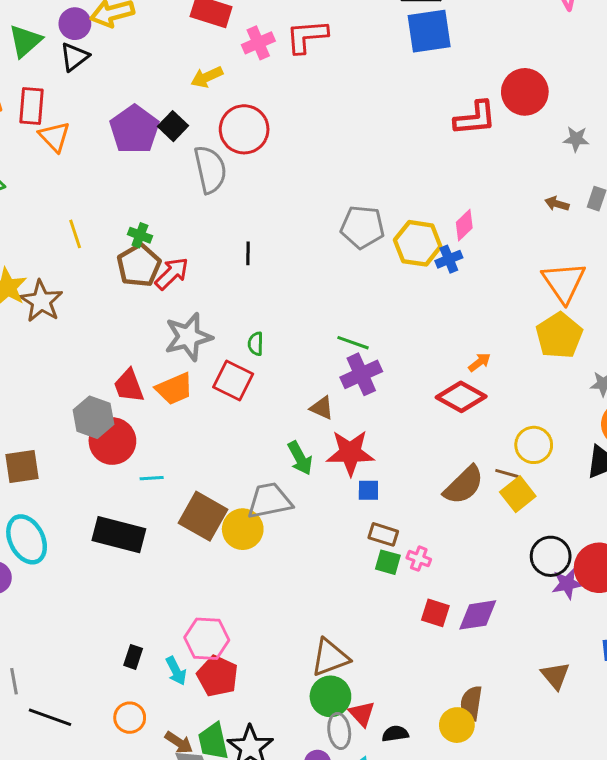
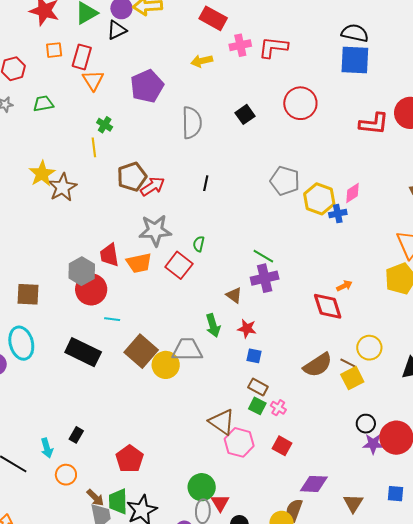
black square: (173, 126) -> (245, 114), moved
red circle: (244, 129) -> (300, 103), moved
green cross: (140, 235) -> (105, 125), moved
red diamond: (461, 397) -> (328, 306), turned 32
red star: (350, 453) -> (247, 329), size x0.6
black circle: (551, 556) -> (366, 424), size x0.7
purple diamond: (478, 615) -> (314, 484), moved
pink hexagon: (207, 639) -> (239, 442), moved
brown triangle: (330, 657) -> (222, 422), moved, turned 44
cyan arrow: (176, 671) -> (47, 448), moved

